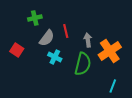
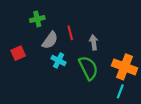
red square: (17, 50) -> (18, 53), turned 32
orange cross: (110, 51) -> (125, 67), moved, turned -35
green semicircle: (83, 64) -> (88, 68), turned -40

